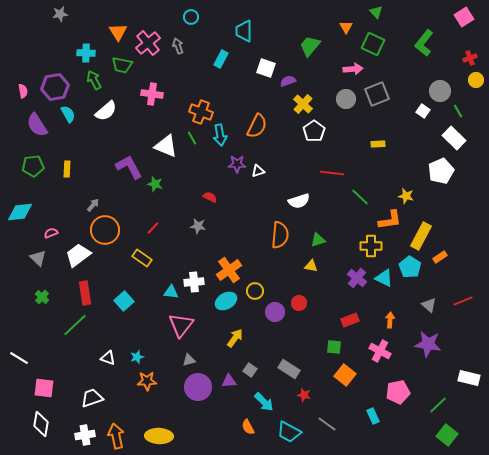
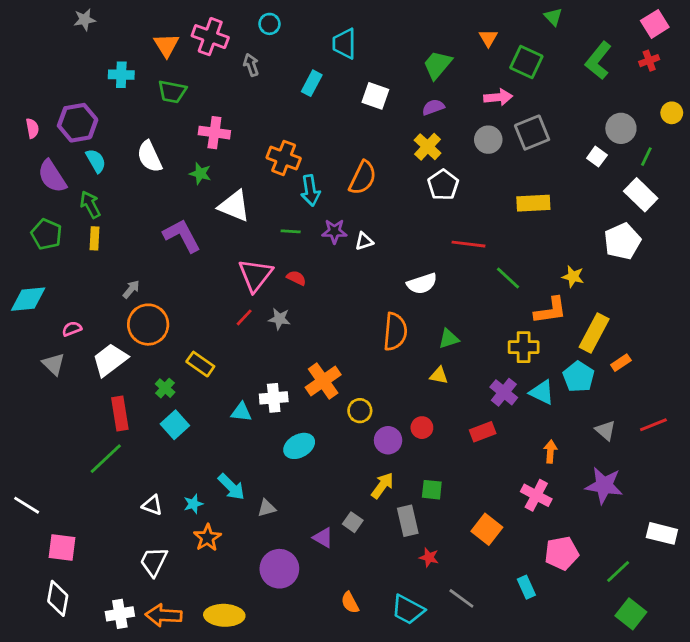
green triangle: (376, 12) -> (553, 17), moved
pink cross: (148, 43) -> (210, 37), moved, turned -30
red cross: (470, 58) -> (649, 61), moved
green arrow: (94, 80) -> (90, 205), moved
purple semicircle: (288, 81) -> (433, 107), moved
white semicircle: (106, 111) -> (150, 157), turned 105
green line: (458, 111) -> (646, 157), turned 56
green line: (192, 138) -> (291, 231), moved, turned -56
yellow rectangle: (378, 144) -> (533, 203), size x1.6
green pentagon: (33, 166) -> (46, 234), turned 30
green star: (155, 184) -> (200, 173), moved
red line: (153, 228) -> (244, 317), moved
green cross: (42, 297) -> (165, 388), moved
cyan ellipse: (226, 301) -> (299, 446), moved
red rectangle: (350, 320) -> (483, 432), moved
pink triangle: (181, 325) -> (255, 275), moved
yellow arrow: (235, 338) -> (382, 485), moved
green square: (334, 347) -> (432, 490), moved
gray rectangle: (289, 369) -> (408, 521), turned 45
orange star: (147, 381) -> (207, 538), turned -30
purple triangle: (229, 381) -> (323, 538), turned 35
purple circle: (198, 387) -> (279, 569), moved
white trapezoid: (92, 398) -> (154, 562), moved, turned -45
cyan arrow: (264, 402) -> (231, 487), moved
orange arrow: (116, 436) -> (164, 615), turned -75

